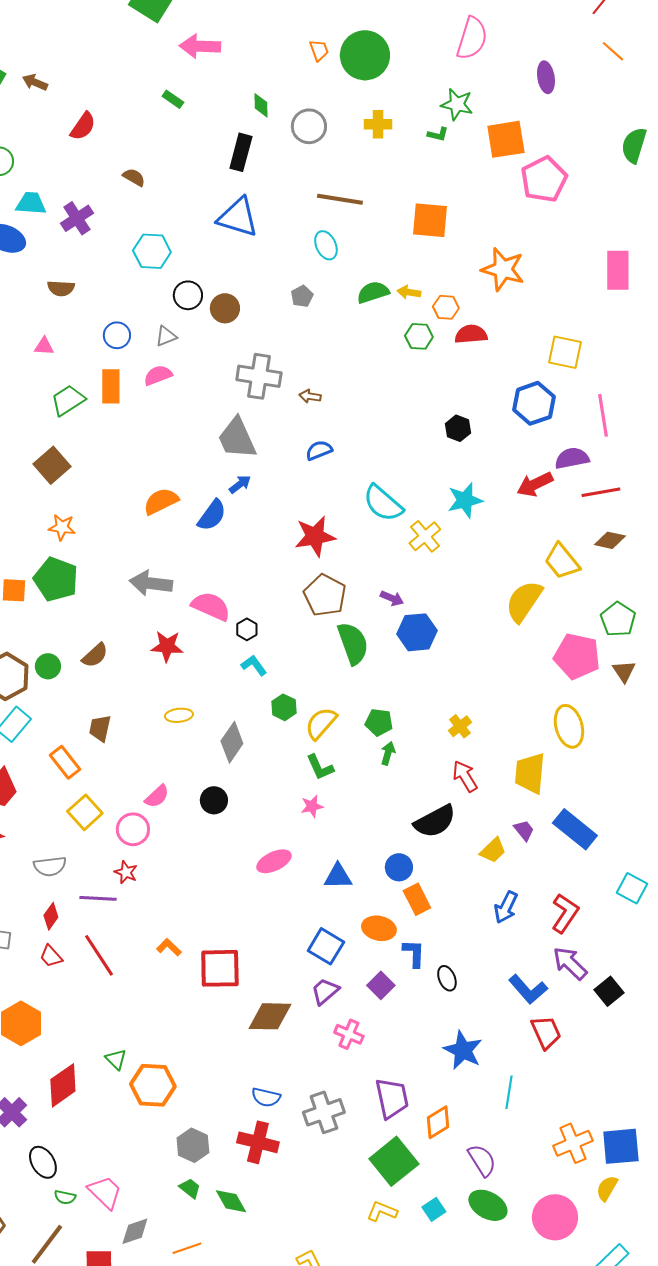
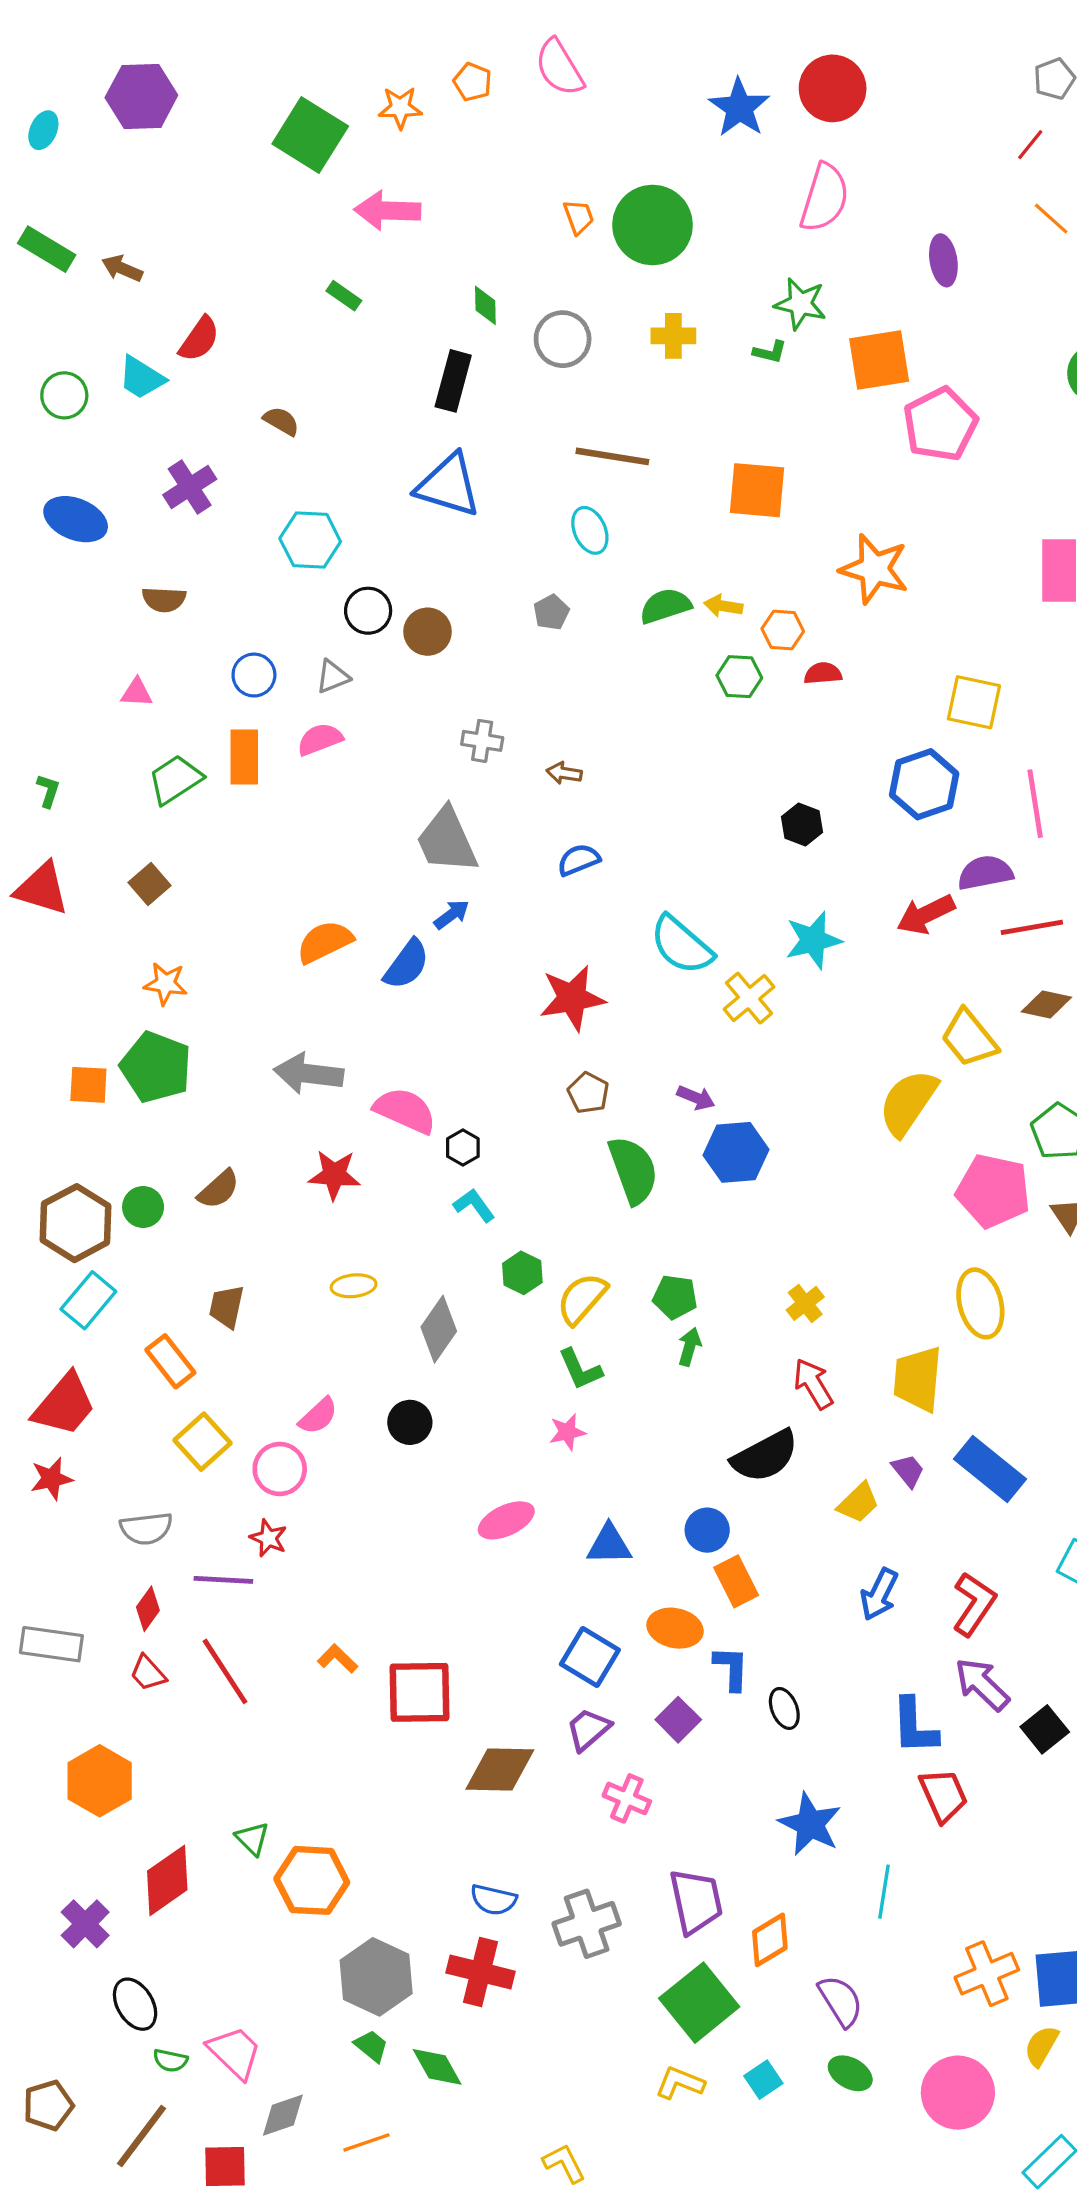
cyan trapezoid: (31, 203) -> (141, 378), moved, turned -152
red semicircle: (471, 334) -> (823, 673), size x0.7
gray cross: (259, 376) -> (482, 741), size x0.6
brown square: (52, 465) -> (149, 884), size x0.7
brown pentagon: (325, 595) -> (588, 1093), size x0.6
blue L-shape: (528, 989) -> (915, 1726), turned 39
gray hexagon: (193, 1145) -> (376, 1977), size x1.4
green ellipse: (488, 1205) -> (850, 2073), size x0.7

